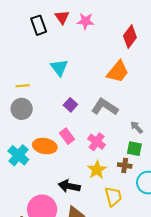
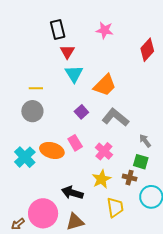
red triangle: (62, 17) -> (67, 52), moved
orange trapezoid: (118, 72) -> (105, 85), moved

